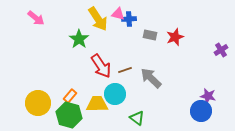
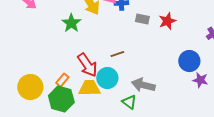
red arrow: (101, 66) -> (87, 65), moved
gray arrow: (151, 78) -> (143, 85), moved, turned -30
blue circle: (201, 111) -> (189, 61), moved

